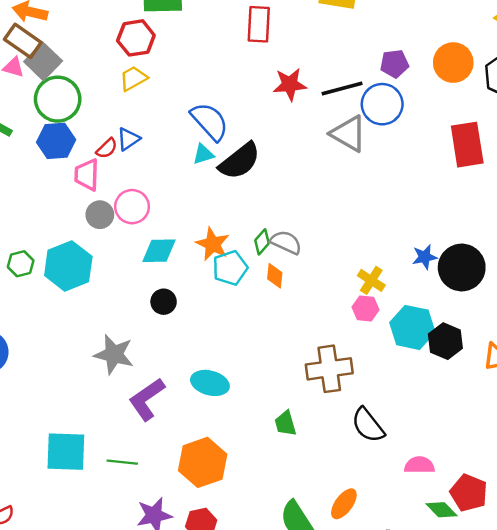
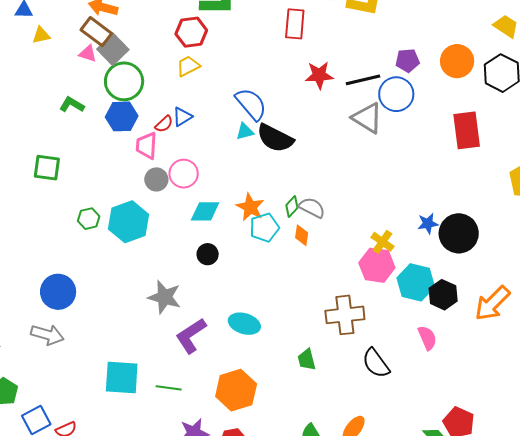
black semicircle: (240, 161) -> (275, 138), turned 63
pink hexagon: (365, 308) -> (377, 265), size x1.6
pink semicircle: (419, 465) -> (427, 338), moved, turned 65

